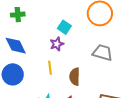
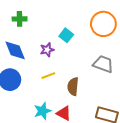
purple star: (57, 44) -> (47, 50), moved
yellow line: (50, 68) -> (48, 76), turned 72

